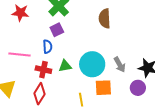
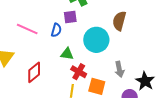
cyan circle: (92, 64) -> (96, 40), moved
red cross: (43, 70) -> (79, 72), moved

